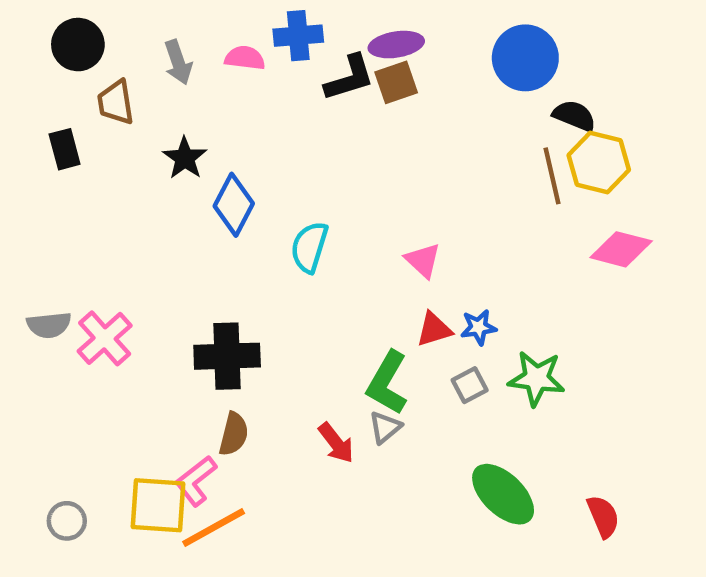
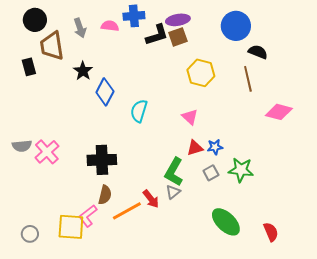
brown trapezoid: (116, 102) -> (52, 46), size x1.4
yellow hexagon: (599, 162) -> (201, 73), moved
orange line: (214, 528) -> (127, 211), moved

